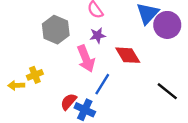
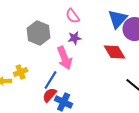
red diamond: (128, 55) -> (115, 52), moved
blue line: (102, 84) -> (51, 80), moved

